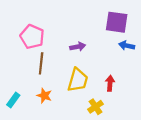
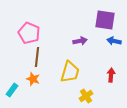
purple arrow: (78, 47) -> (80, 41), moved
red arrow: (110, 83) -> (111, 75), moved
orange star: (44, 96) -> (33, 79), moved

